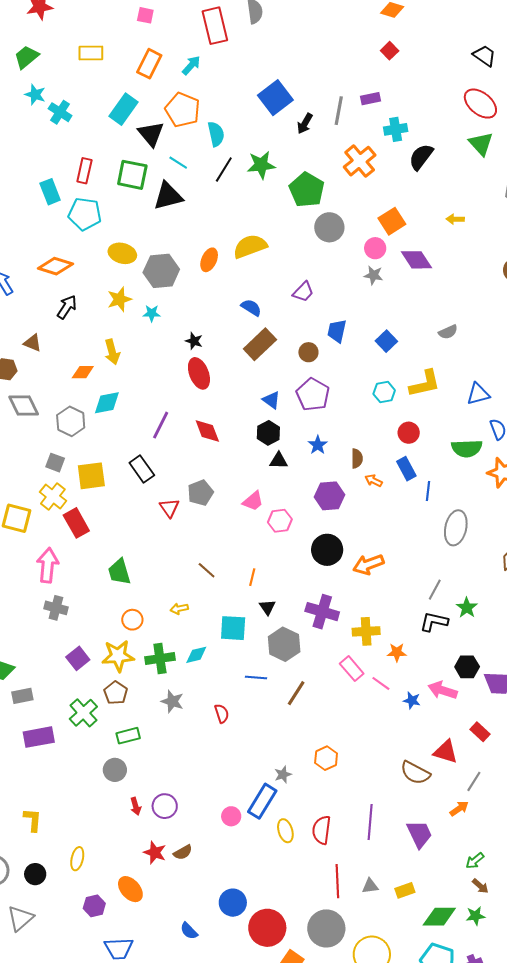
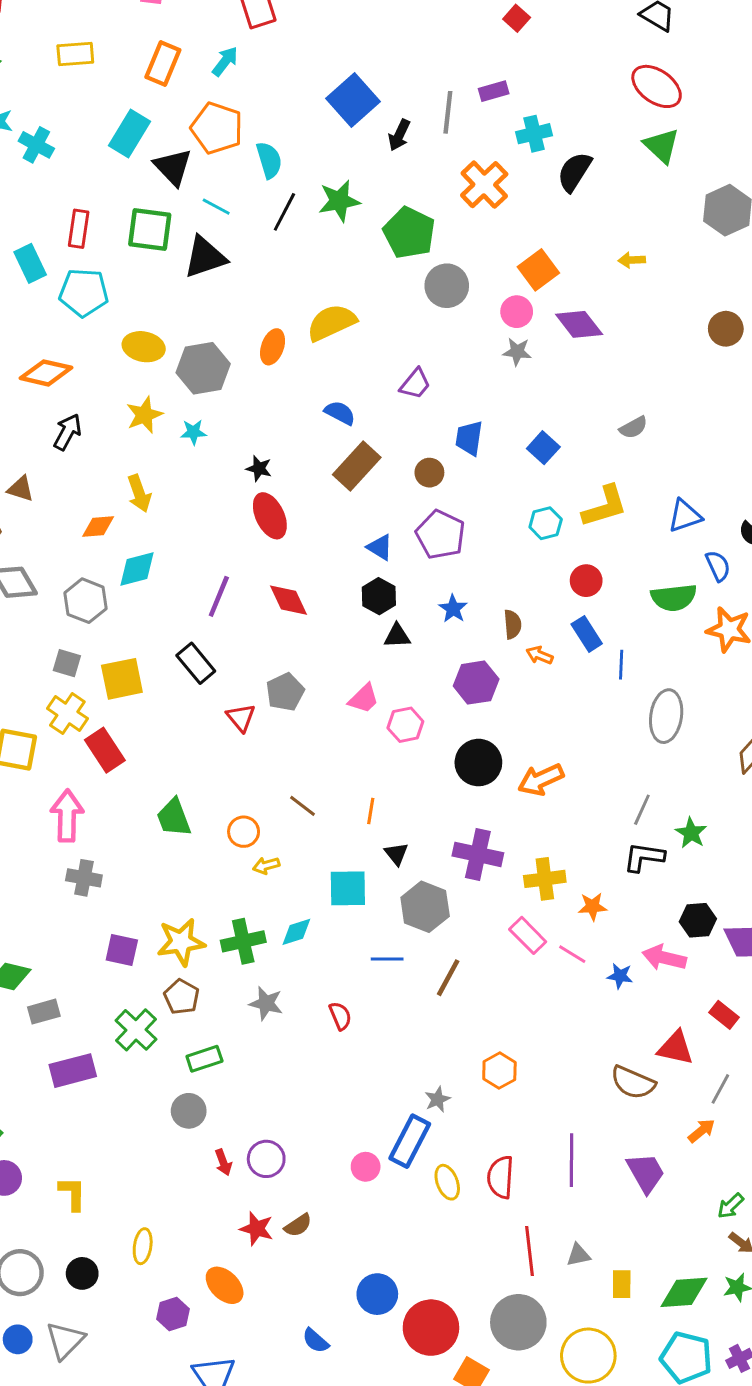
orange circle: (132, 620) -> (244, 832), moved
purple square: (78, 658) -> (122, 950), turned -35
yellow rectangle: (405, 890) -> (622, 1284), moved, turned -66

